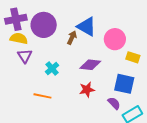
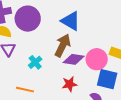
brown arrow: (72, 38) -> (63, 45), moved, size x1.6
pink circle: (115, 39) -> (97, 59), moved

